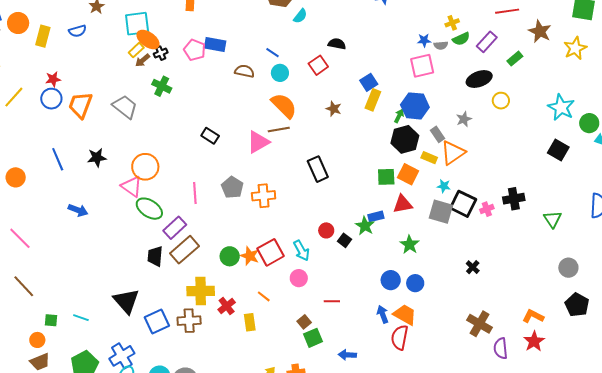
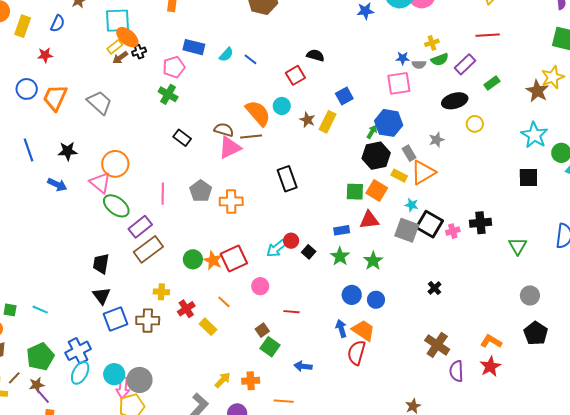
cyan semicircle: (300, 16) -> (226, 55), moved
blue semicircle: (77, 31) -> (58, 23), turned -54
brown star: (540, 31) -> (537, 91), moved
pink pentagon: (195, 50) -> (174, 67), moved, turned 30
brown semicircle: (245, 71) -> (224, 130), moved
cyan circle: (280, 73) -> (282, 106), moved
red star: (53, 79) -> (45, 55), moved
green cross: (162, 86) -> (168, 94), moved
yellow rectangle: (373, 100) -> (328, 122), moved
black square: (558, 150) -> (528, 177), turned -35
blue arrow: (78, 210) -> (57, 185), moved
green star: (365, 226) -> (340, 256), moved
cyan arrow: (301, 251) -> (276, 248), moved, turned 75
black trapezoid: (155, 256) -> (101, 264), moved
yellow cross: (201, 291) -> (161, 292), size x0.6
black triangle: (126, 301) -> (101, 296), moved, size x0.7
yellow rectangle: (250, 322) -> (208, 327), turned -42
green square: (313, 338) -> (270, 347), turned -36

